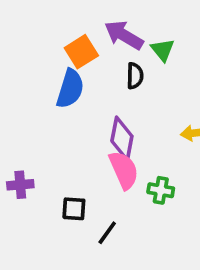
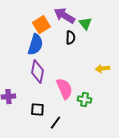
purple diamond: (122, 139) -> (37, 72), moved

